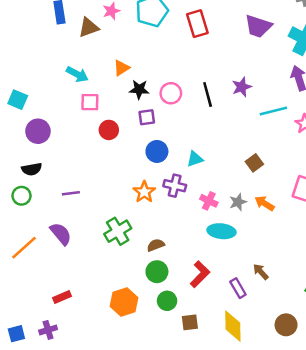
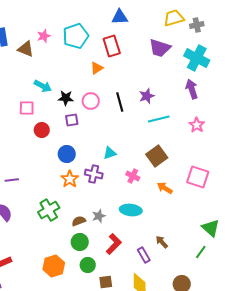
brown triangle: (89, 27) -> (26, 49), turned 42
orange triangle: (121, 68) -> (97, 68), moved
cyan arrow: (77, 74) -> (43, 86), moved
cyan line: (273, 111) -> (159, 119), moved
blue circle: (157, 151) -> (67, 154), moved
brown square: (254, 163) -> (157, 156), size x1.5
pink cross: (209, 201) -> (133, 176), moved
gray star: (238, 202) -> (99, 216), moved

